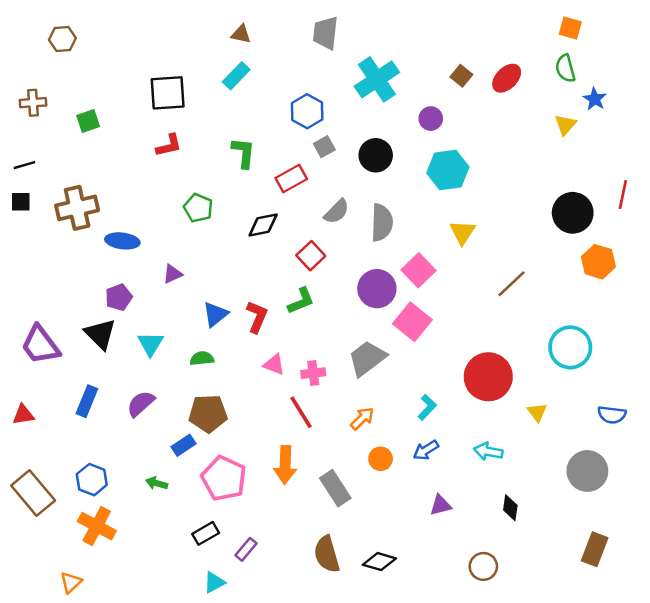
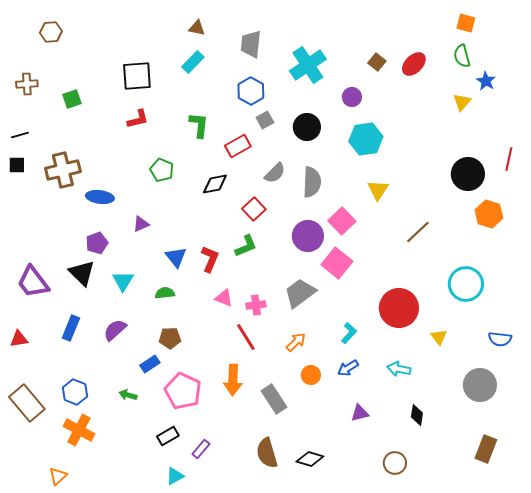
gray trapezoid: (326, 33) -> (251, 44), moved
blue triangle: (215, 314) -> (176, 257), turned -30
brown pentagon: (208, 413) -> (170, 338), size x0.7

